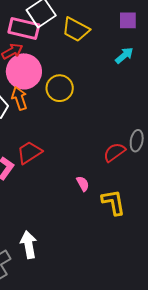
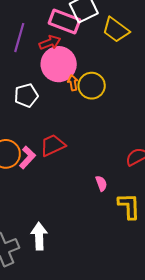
orange arrow: (19, 98) -> (73, 83), moved, size x0.7

